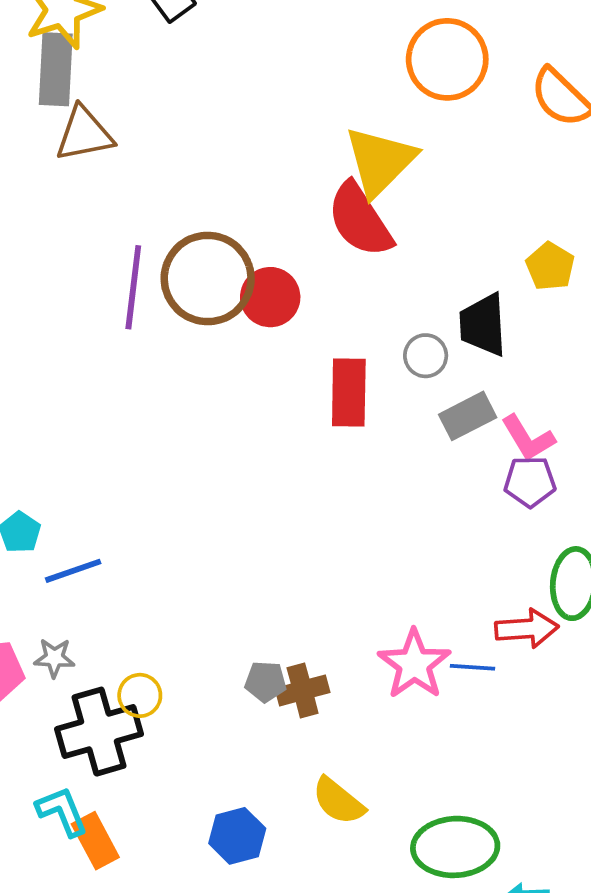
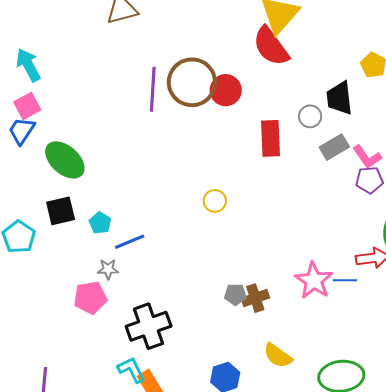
gray star: (54, 658) -> (108, 269), moved
yellow circle: (140, 695) -> (215, 201), moved

